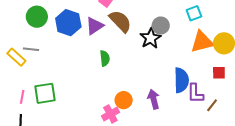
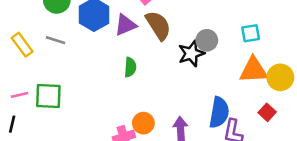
gray line: (31, 49) -> (55, 40), moved
red square: (219, 73) -> (267, 112), turned 32
pink line: (22, 97) -> (20, 95), turned 56

